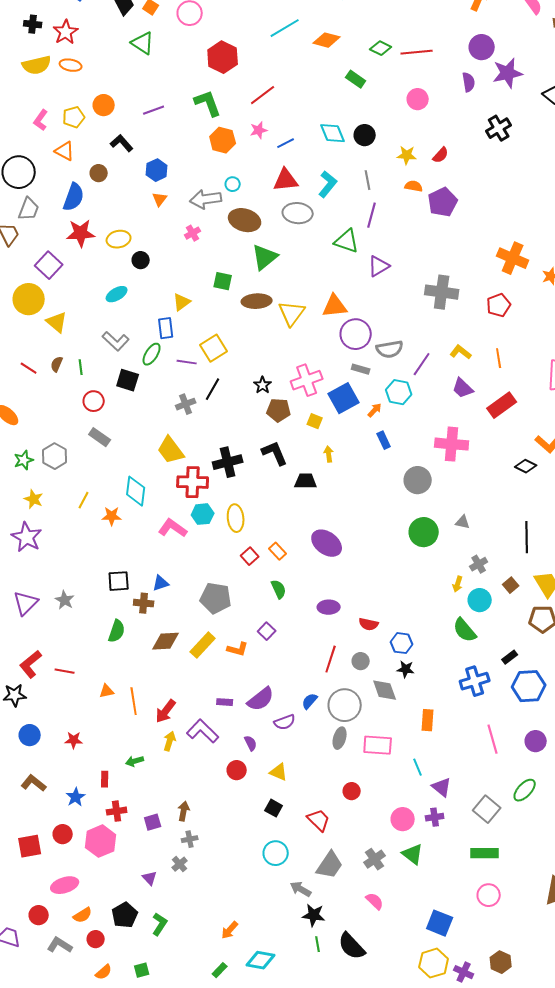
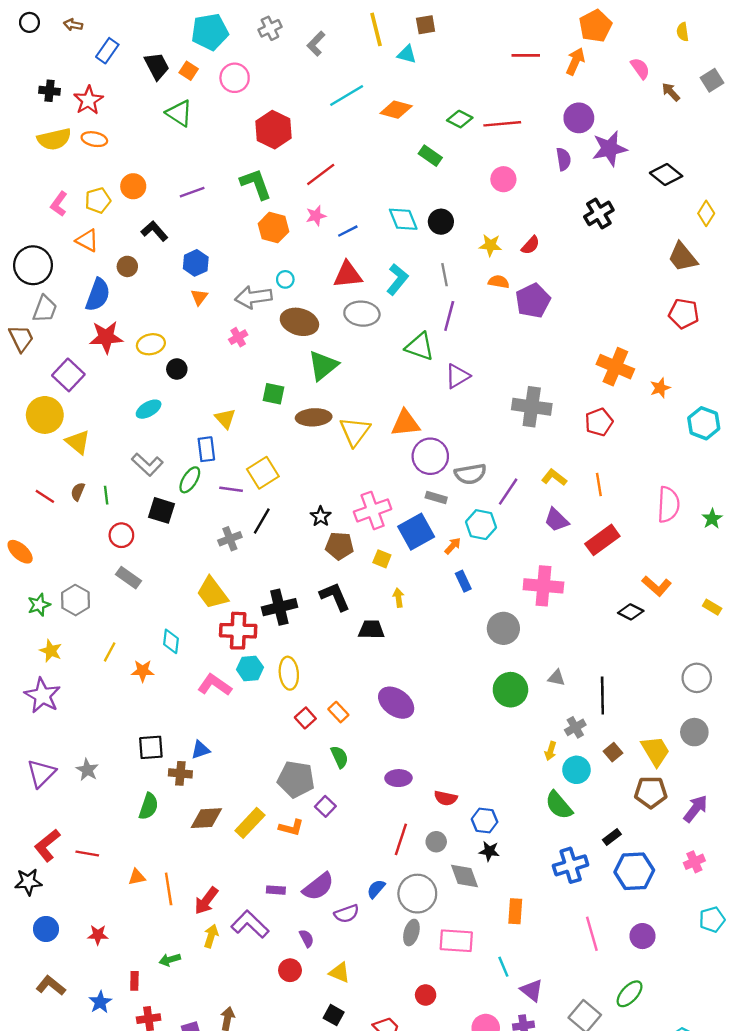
yellow triangle: (182, 302) -> (225, 419), turned -36
cyan diamond: (136, 491) -> (171, 641), size x0.7
black line: (527, 537) -> (602, 696), moved
gray pentagon: (216, 598) -> (296, 779), moved

